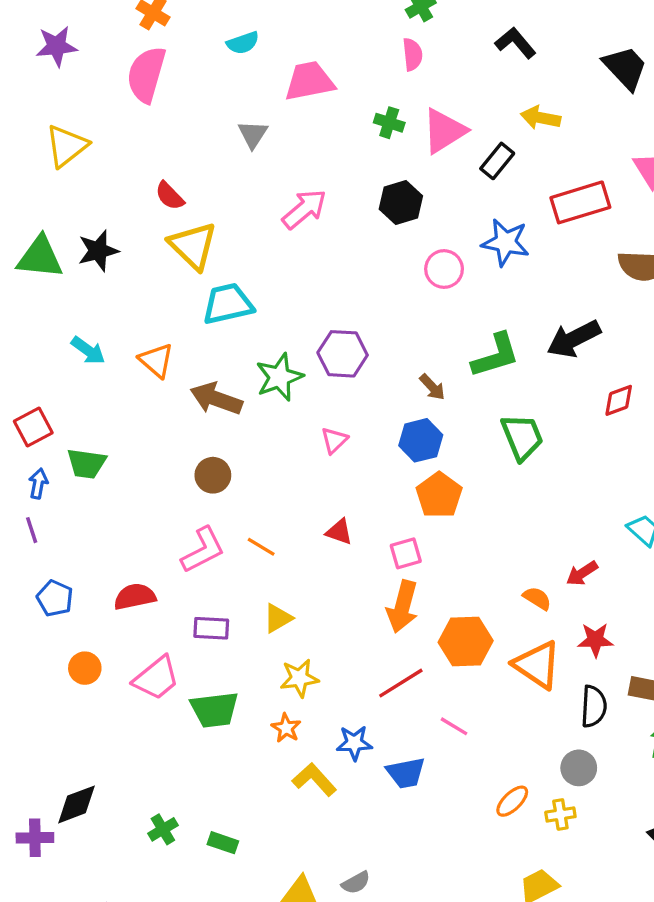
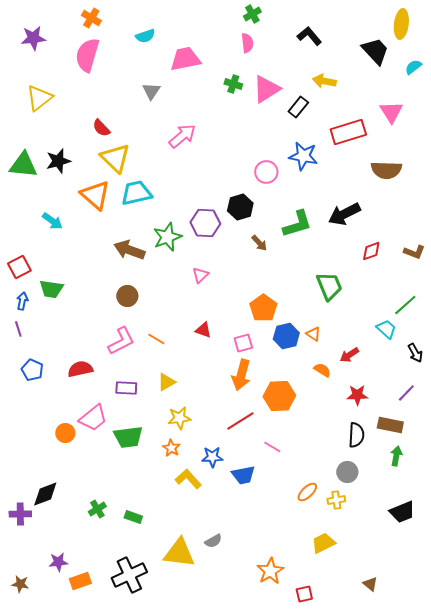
black hexagon: (401, 202) -> (240, 207), moved
orange triangle: (156, 360) -> (95, 195), moved, size x1.4
green trapezoid: (522, 437) -> (329, 286), moved
blue hexagon: (421, 440) -> (286, 336), moved
orange triangle: (537, 665) -> (313, 334), moved, size x0.5
orange circle: (85, 668) -> (65, 433), moved

